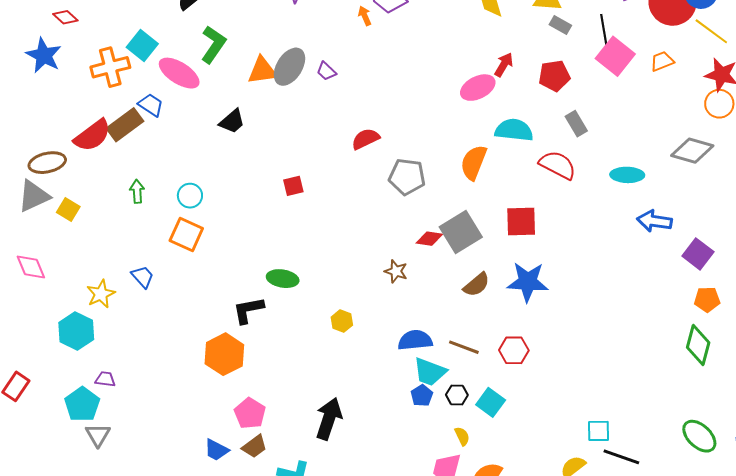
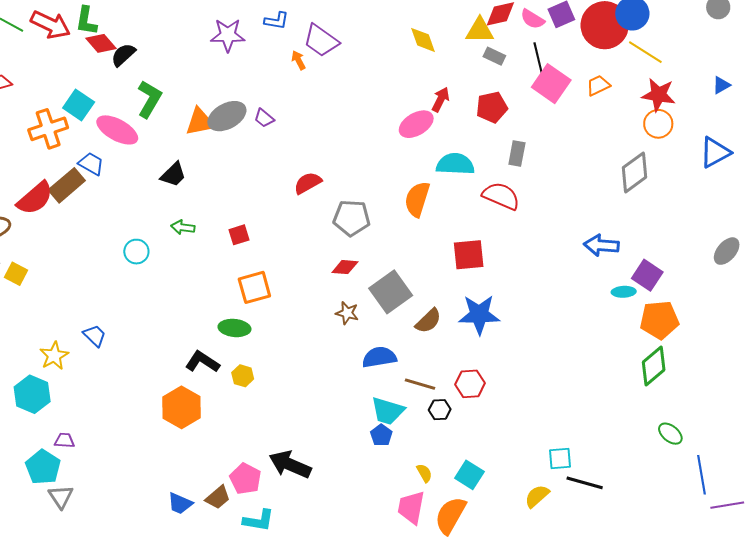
gray ellipse: (289, 67) -> (227, 116), turned 33
gray rectangle: (576, 124) -> (517, 154), turned 45
gray diamond: (692, 151) -> (635, 172), turned -48
cyan ellipse: (627, 175) -> (624, 292), moved, size x0.7
green arrow: (137, 191) -> (183, 227), moved, turned -75
gray square: (461, 232) -> (391, 292), moved
orange square: (186, 234) -> (254, 287), moved, turned -36
red diamond: (429, 239) -> (345, 267), moved
orange pentagon: (707, 299) -> (659, 320), size x1.5
black L-shape: (248, 310) -> (202, 362), turned 48
yellow hexagon: (342, 321) -> (243, 376), moved
blue semicircle: (415, 340) -> (379, 357), moved
green diamond: (698, 345) -> (654, 366), turned 39
black hexagon: (457, 395) -> (440, 410), moved
cyan square: (491, 402) -> (469, 475), moved
pink pentagon: (250, 413) -> (245, 479), moved
black arrow: (329, 419) -> (290, 465), turned -81
green ellipse: (699, 436) -> (670, 434), moved, size x0.7

